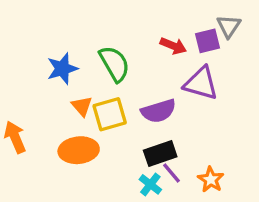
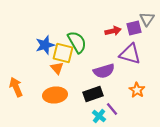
red arrow: (173, 46) -> (113, 31), turned -35
yellow square: (110, 114) -> (63, 53), moved, turned 30
black rectangle: (160, 153) -> (93, 94), moved
orange star: (211, 180) -> (137, 90), moved

